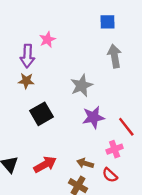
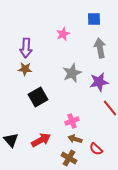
pink star: (47, 40) -> (63, 34), moved
purple star: (93, 117) -> (99, 82), moved
pink cross: (115, 149) -> (72, 121), moved

